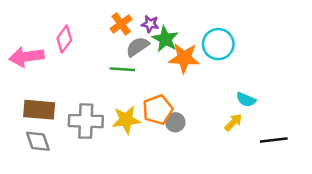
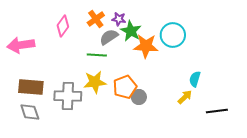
pink diamond: (64, 39) -> (63, 26), moved
cyan semicircle: (246, 100) -> (195, 79), turned 84
yellow star: (126, 120) -> (95, 82), moved

